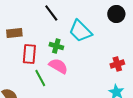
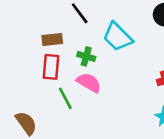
brown rectangle: (14, 33) -> (52, 39), moved

